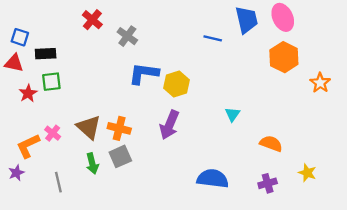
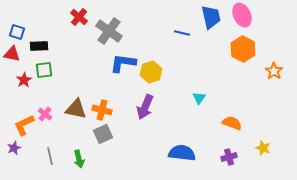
gray cross: (127, 36) -> (109, 31), size x1.5
brown triangle: (89, 127) -> (76, 109), turned -30
green arrow: (92, 163) -> (79, 159), moved

